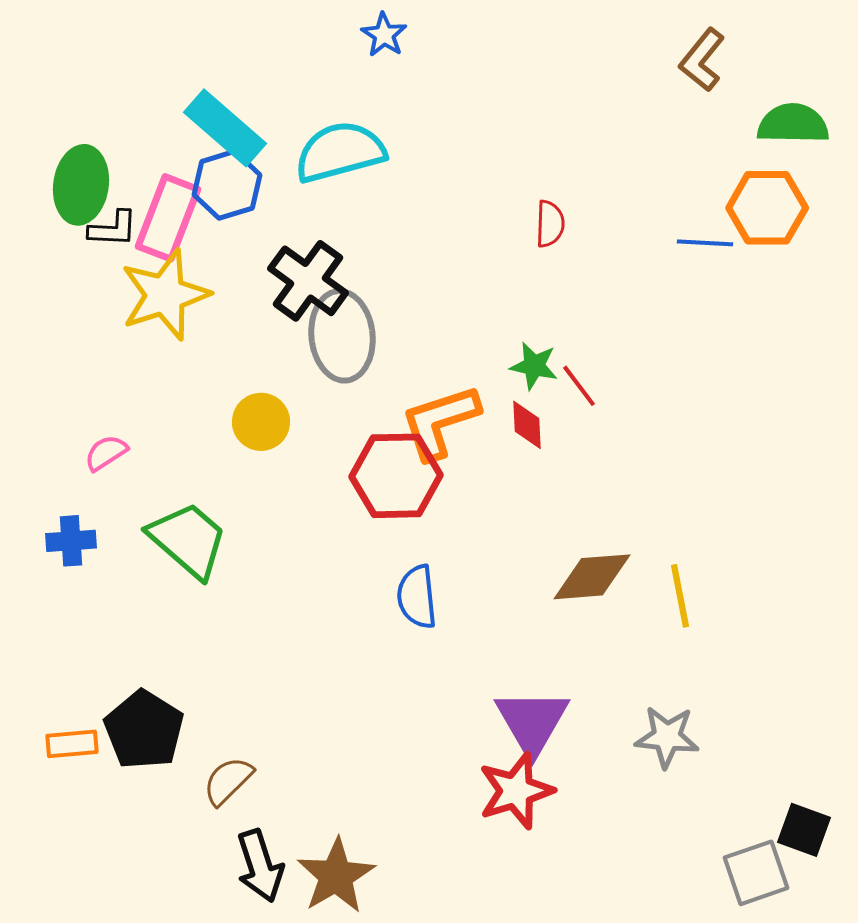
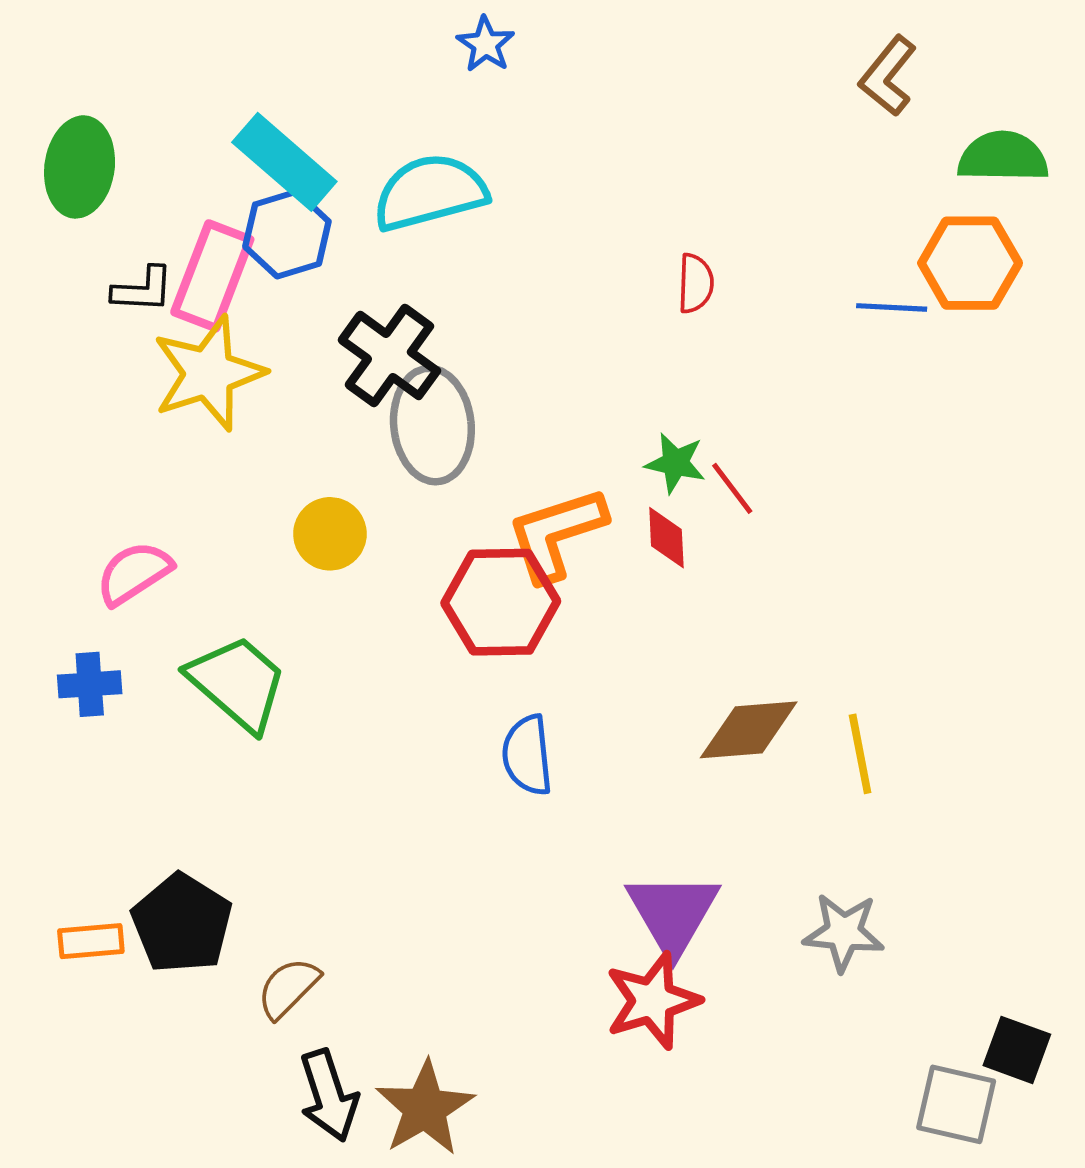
green ellipse: (81, 185) -> (80, 167), moved
pink semicircle: (106, 453) -> (134, 573), size x1.4
gray square: (756, 873) -> (956, 1104), turned 32

